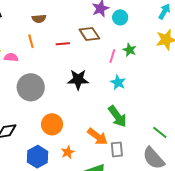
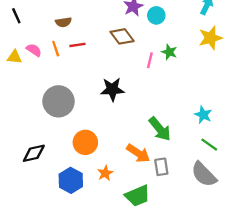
red line: (63, 44) -> (77, 45), moved
pink semicircle: (11, 57) -> (34, 50), moved, turned 32
cyan star: (118, 82) -> (203, 115), moved

